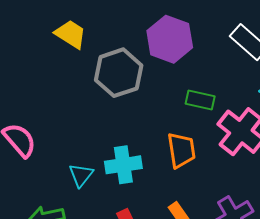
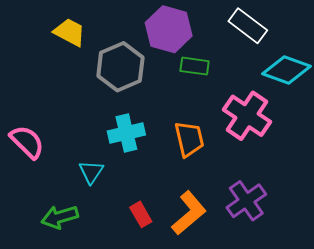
green rectangle: (200, 100) -> (195, 66), moved
cyan cross: (123, 165) -> (126, 133), moved

